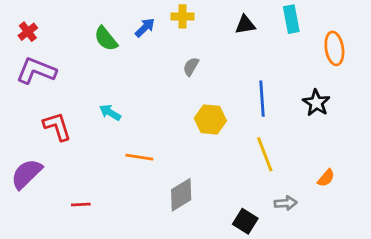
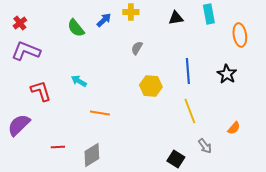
gray diamond: (181, 195) -> (92, 155), moved
gray arrow: (286, 203) -> (205, 146), turned 56

